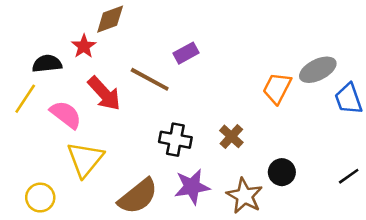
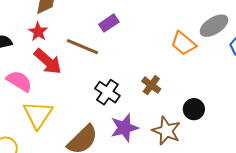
red star: (84, 46) -> (38, 32), moved
orange trapezoid: (277, 88) -> (183, 43), turned -72
black cross: (175, 140) -> (107, 92), turned 30

